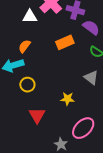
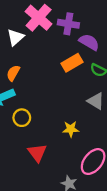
white triangle: (30, 17) -> (16, 37), turned -35
orange rectangle: (65, 42) -> (72, 63), moved

